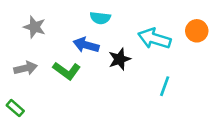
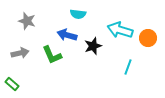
orange circle: (197, 31) -> (148, 38), moved
green L-shape: (67, 71) -> (52, 55), turned 30

